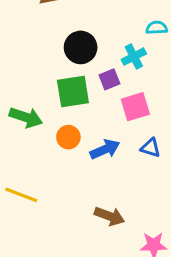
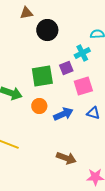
black circle: (81, 47) -> (47, 30), moved

